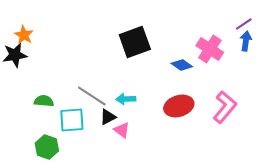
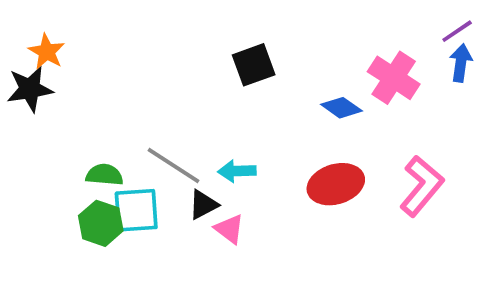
black square: (135, 42) -> (254, 65), size x0.7
green semicircle: (44, 101) -> (104, 175), moved
green hexagon: (47, 147) -> (101, 223), moved

